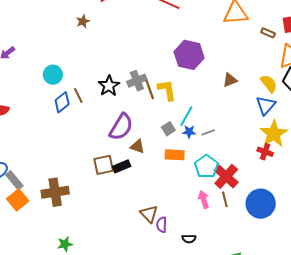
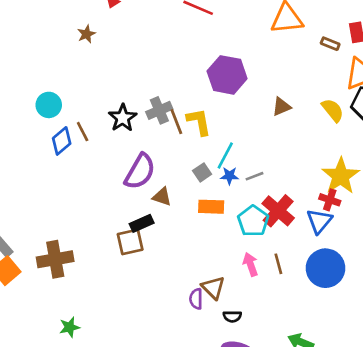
blue triangle: (266, 105) -> (319, 221), moved
brown square: (104, 165) -> (130, 242), moved
red cross: (226, 176) -> (278, 211), moved
brown triangle: (149, 214) -> (213, 288), moved

